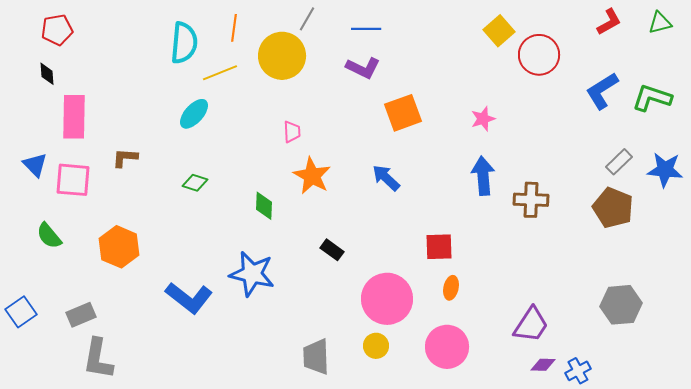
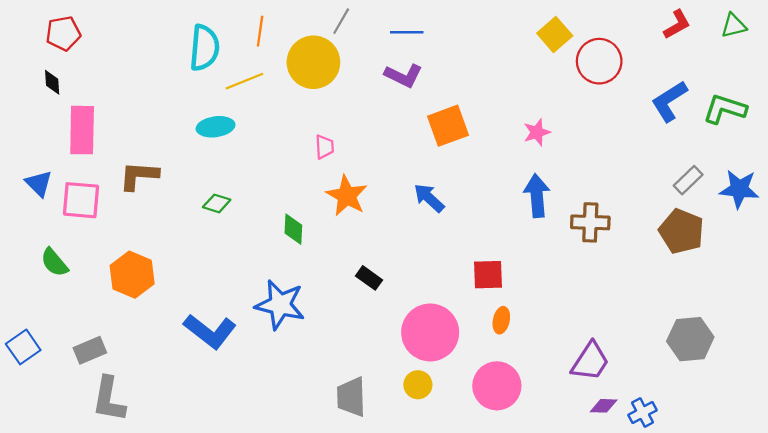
cyan ellipse: (194, 114) -> (216, 127), turned 40
brown L-shape: (125, 158) -> (139, 176), size x1.4

